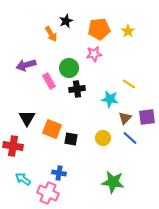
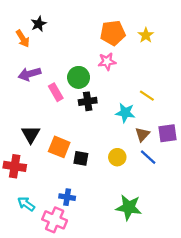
black star: (66, 21) -> (39, 24), moved
orange arrow: (51, 34) -> (23, 39), moved

